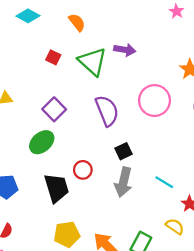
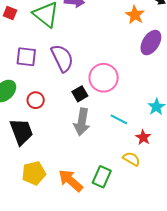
pink circle: (154, 101) -> (104, 78), moved
purple square: (54, 109) -> (26, 57), moved, turned -35
red circle: (83, 170) -> (36, 100), moved

